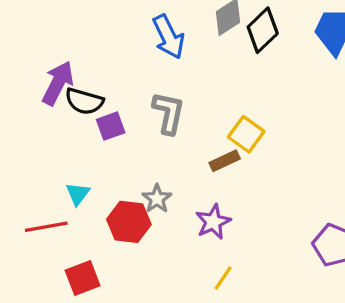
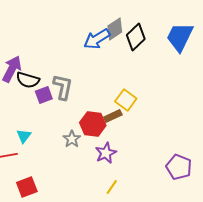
blue arrow: (169, 37) -> (97, 39), moved, turned 84
gray L-shape: (169, 113) -> (63, 87), moved
red hexagon: (129, 222) -> (93, 124), moved

